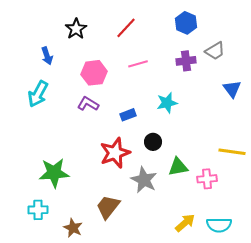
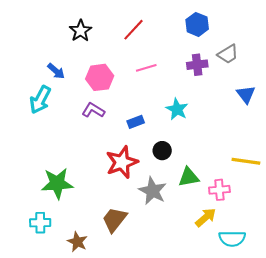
blue arrow: (47, 56) -> (56, 71), moved, turned -30
cyan star: (167, 103) -> (177, 109), turned -30
yellow arrow: (185, 223) -> (206, 217), moved

